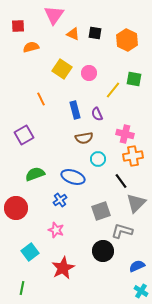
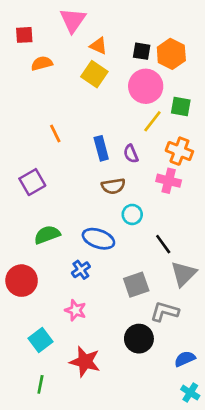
black square: (95, 33) -> (142, 51), moved
yellow square: (62, 69) -> (94, 74), moved
pink circle: (89, 73) -> (146, 86), moved, size x1.6
orange cross: (133, 156) -> (179, 151), moved, turned 30
red star: (63, 268) -> (85, 362), turned -30
green line: (22, 288) -> (40, 384), moved

